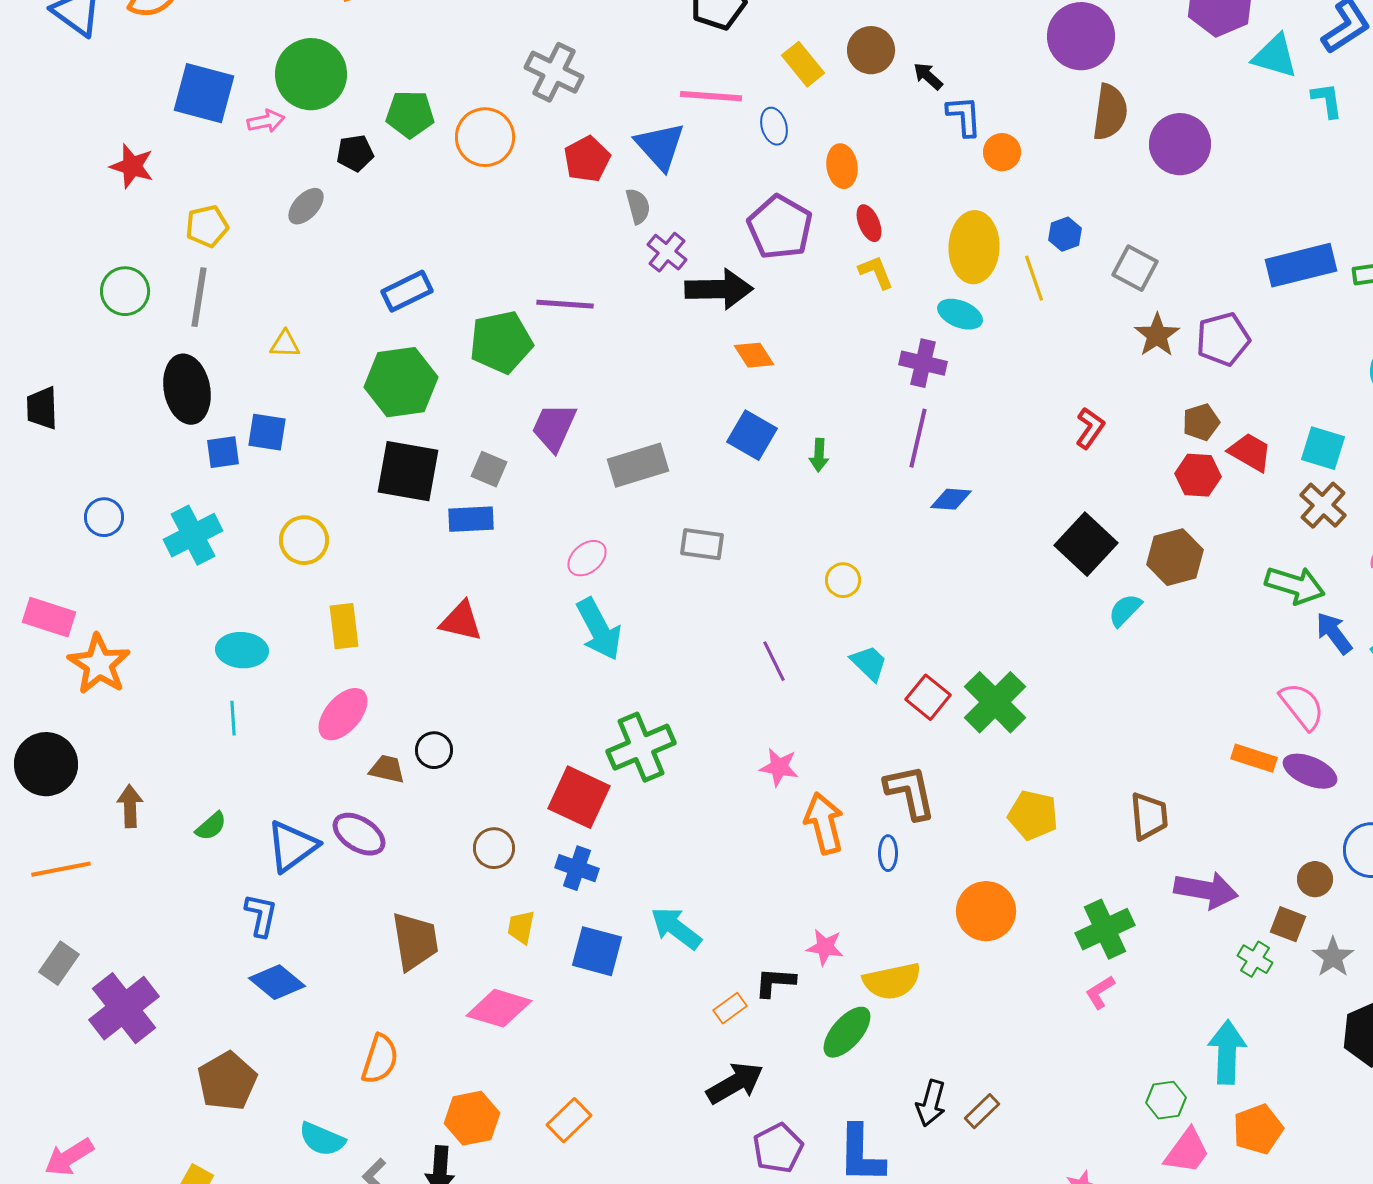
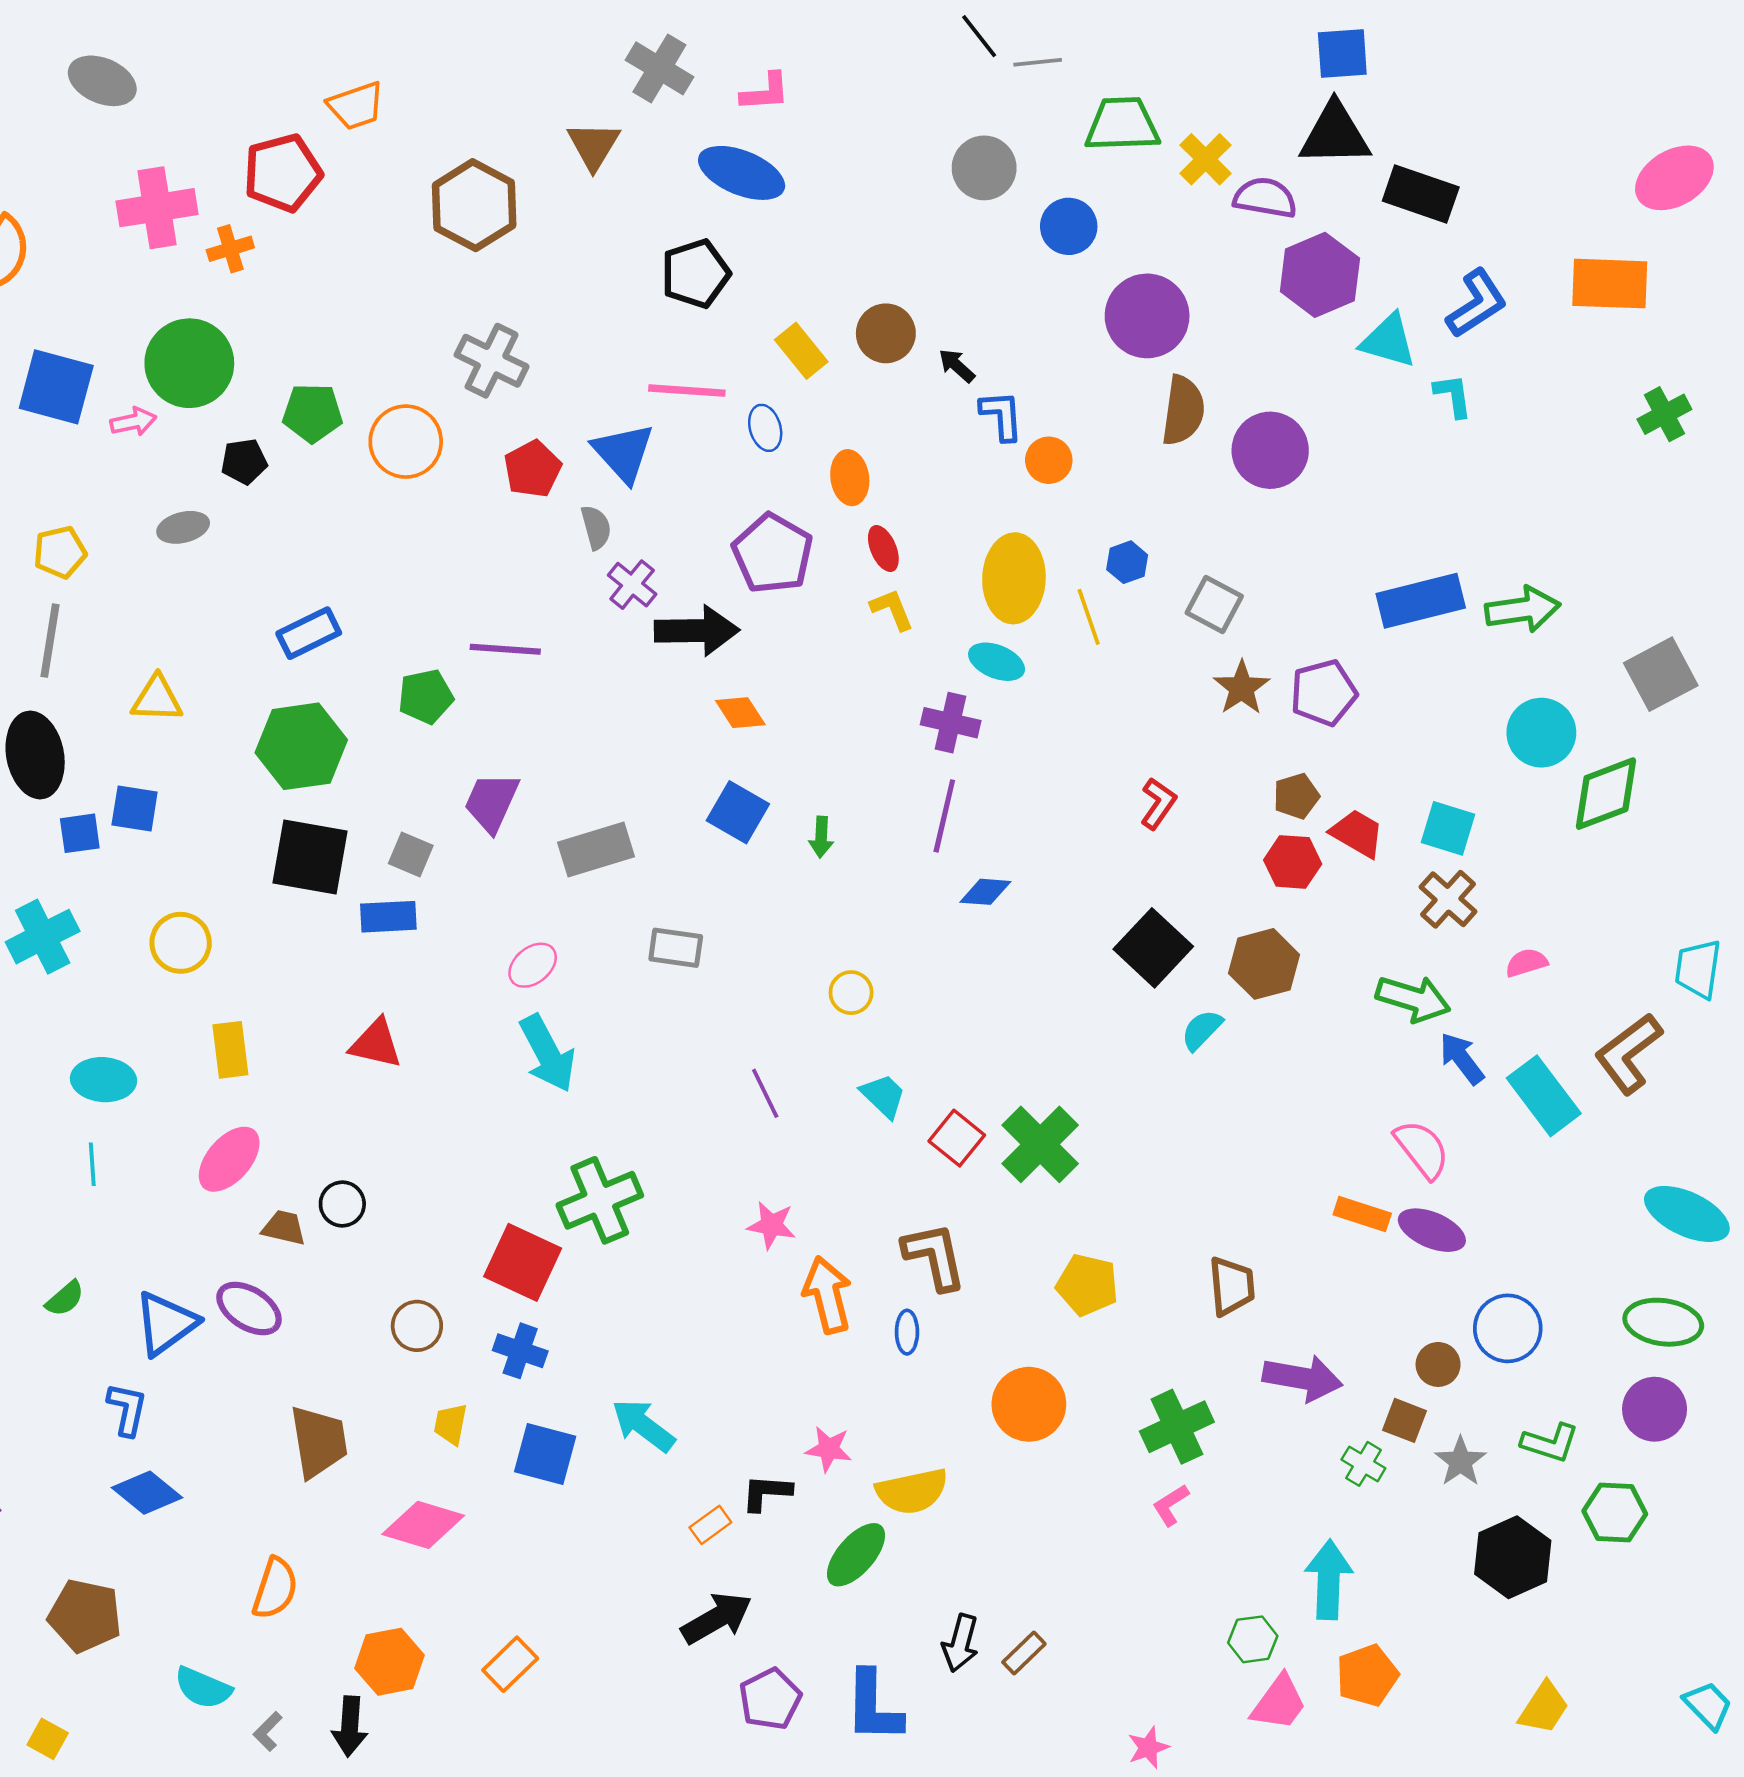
gray ellipse: (306, 206) -> (183, 527), turned 33
green pentagon: (501, 342) -> (426, 697), size x0.7
yellow triangle: (285, 344) -> (157, 699), size x1.4
brown pentagon: (227, 1081) -> (85, 1616), turned -30

